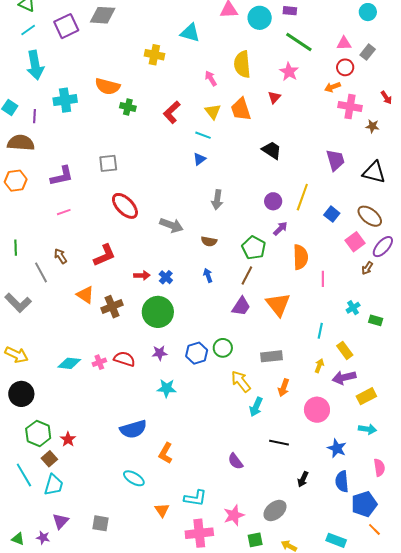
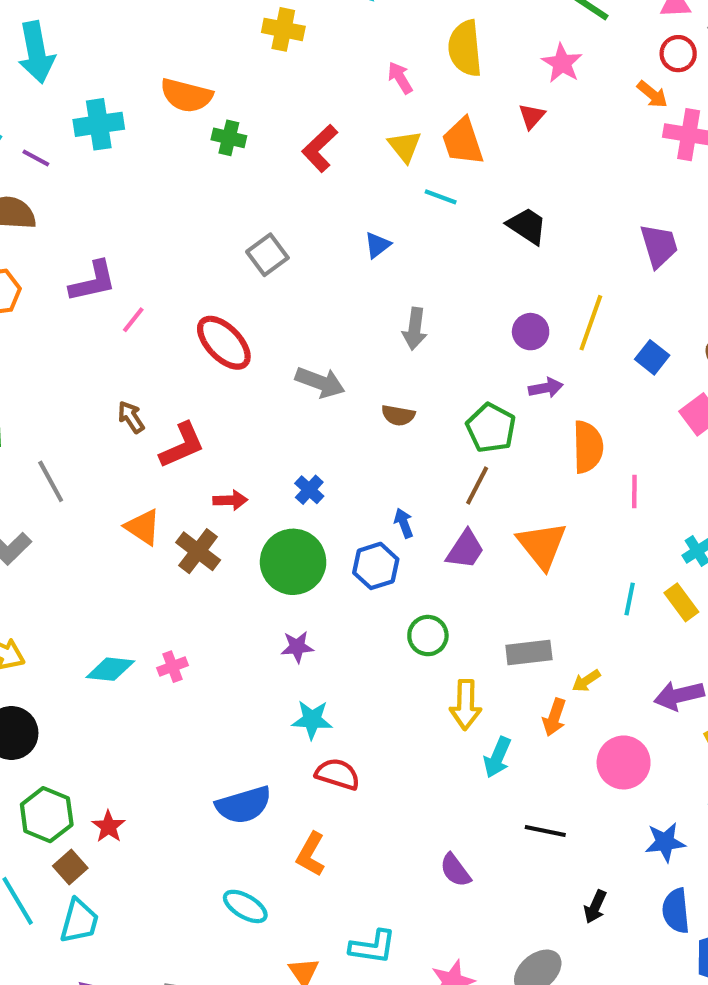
orange arrow: (333, 87) -> (652, 94), turned -119
purple line: (35, 116) -> (36, 158), turned -64
cyan line: (203, 135) -> (441, 197), moved
gray square: (108, 163) -> (267, 255), moved, turned -30
pink line: (64, 212) -> (133, 320), moved, turned -32
purple arrow: (280, 229) -> (546, 388), turned 35
brown arrow: (60, 256) -> (131, 417), moved
red arrow: (142, 275) -> (230, 500), moved
blue arrow: (208, 275) -> (404, 523), moved
brown cross: (112, 307) -> (198, 551), turned -30
yellow rectangle: (345, 350) -> (681, 602), moved
blue hexagon: (197, 353) -> (376, 566), moved
red semicircle: (124, 359) -> (338, 774), moved
yellow arrow: (319, 366) -> (586, 681), moved, turned -144
yellow arrow: (241, 381) -> (466, 705), turned -140
blue star: (337, 448) -> (665, 842), turned -30

